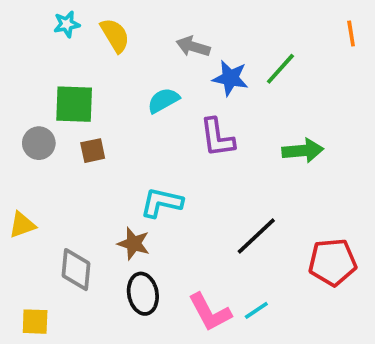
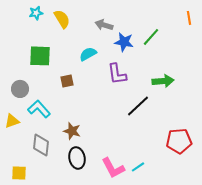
gray circle: (39, 143) -> (20, 89), moved
brown square: (93, 151) -> (67, 81), moved
cyan L-shape: (161, 203) -> (39, 109), moved, turned 35
black line: (256, 236) -> (138, 106), moved

